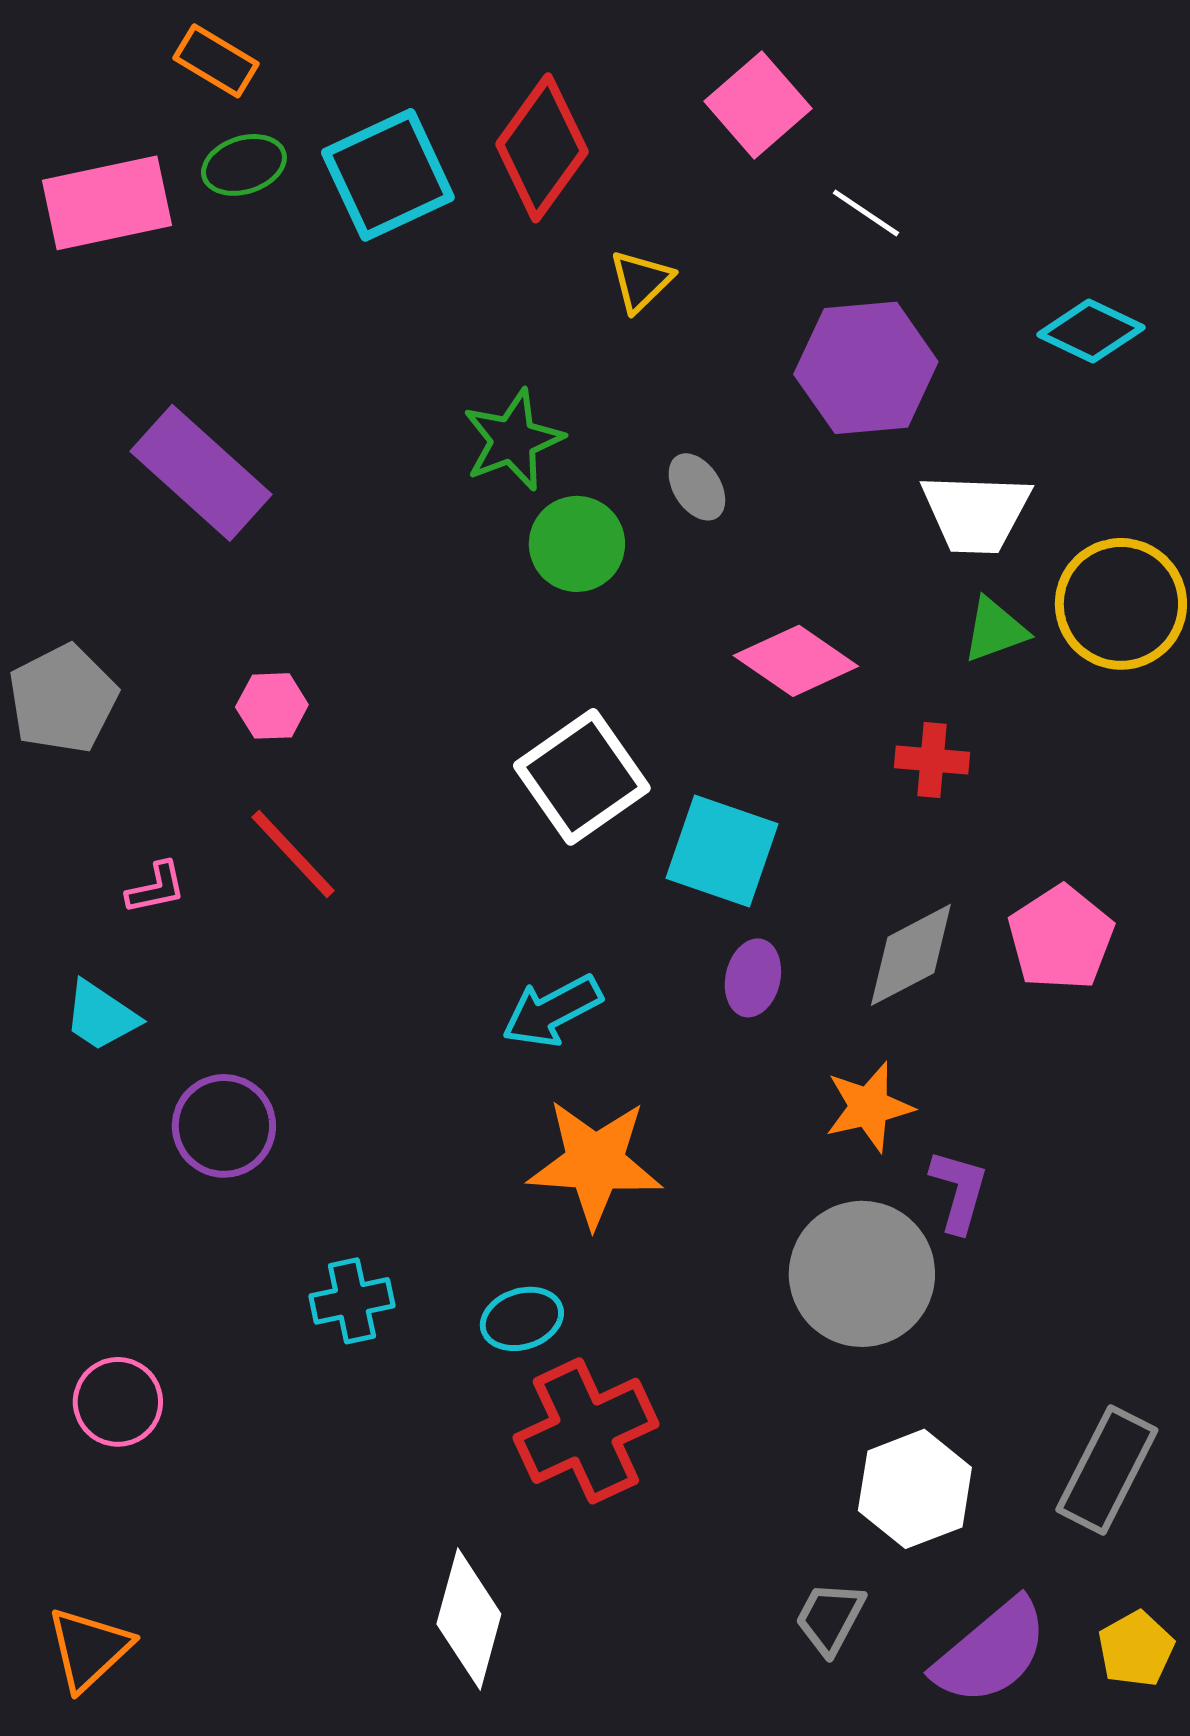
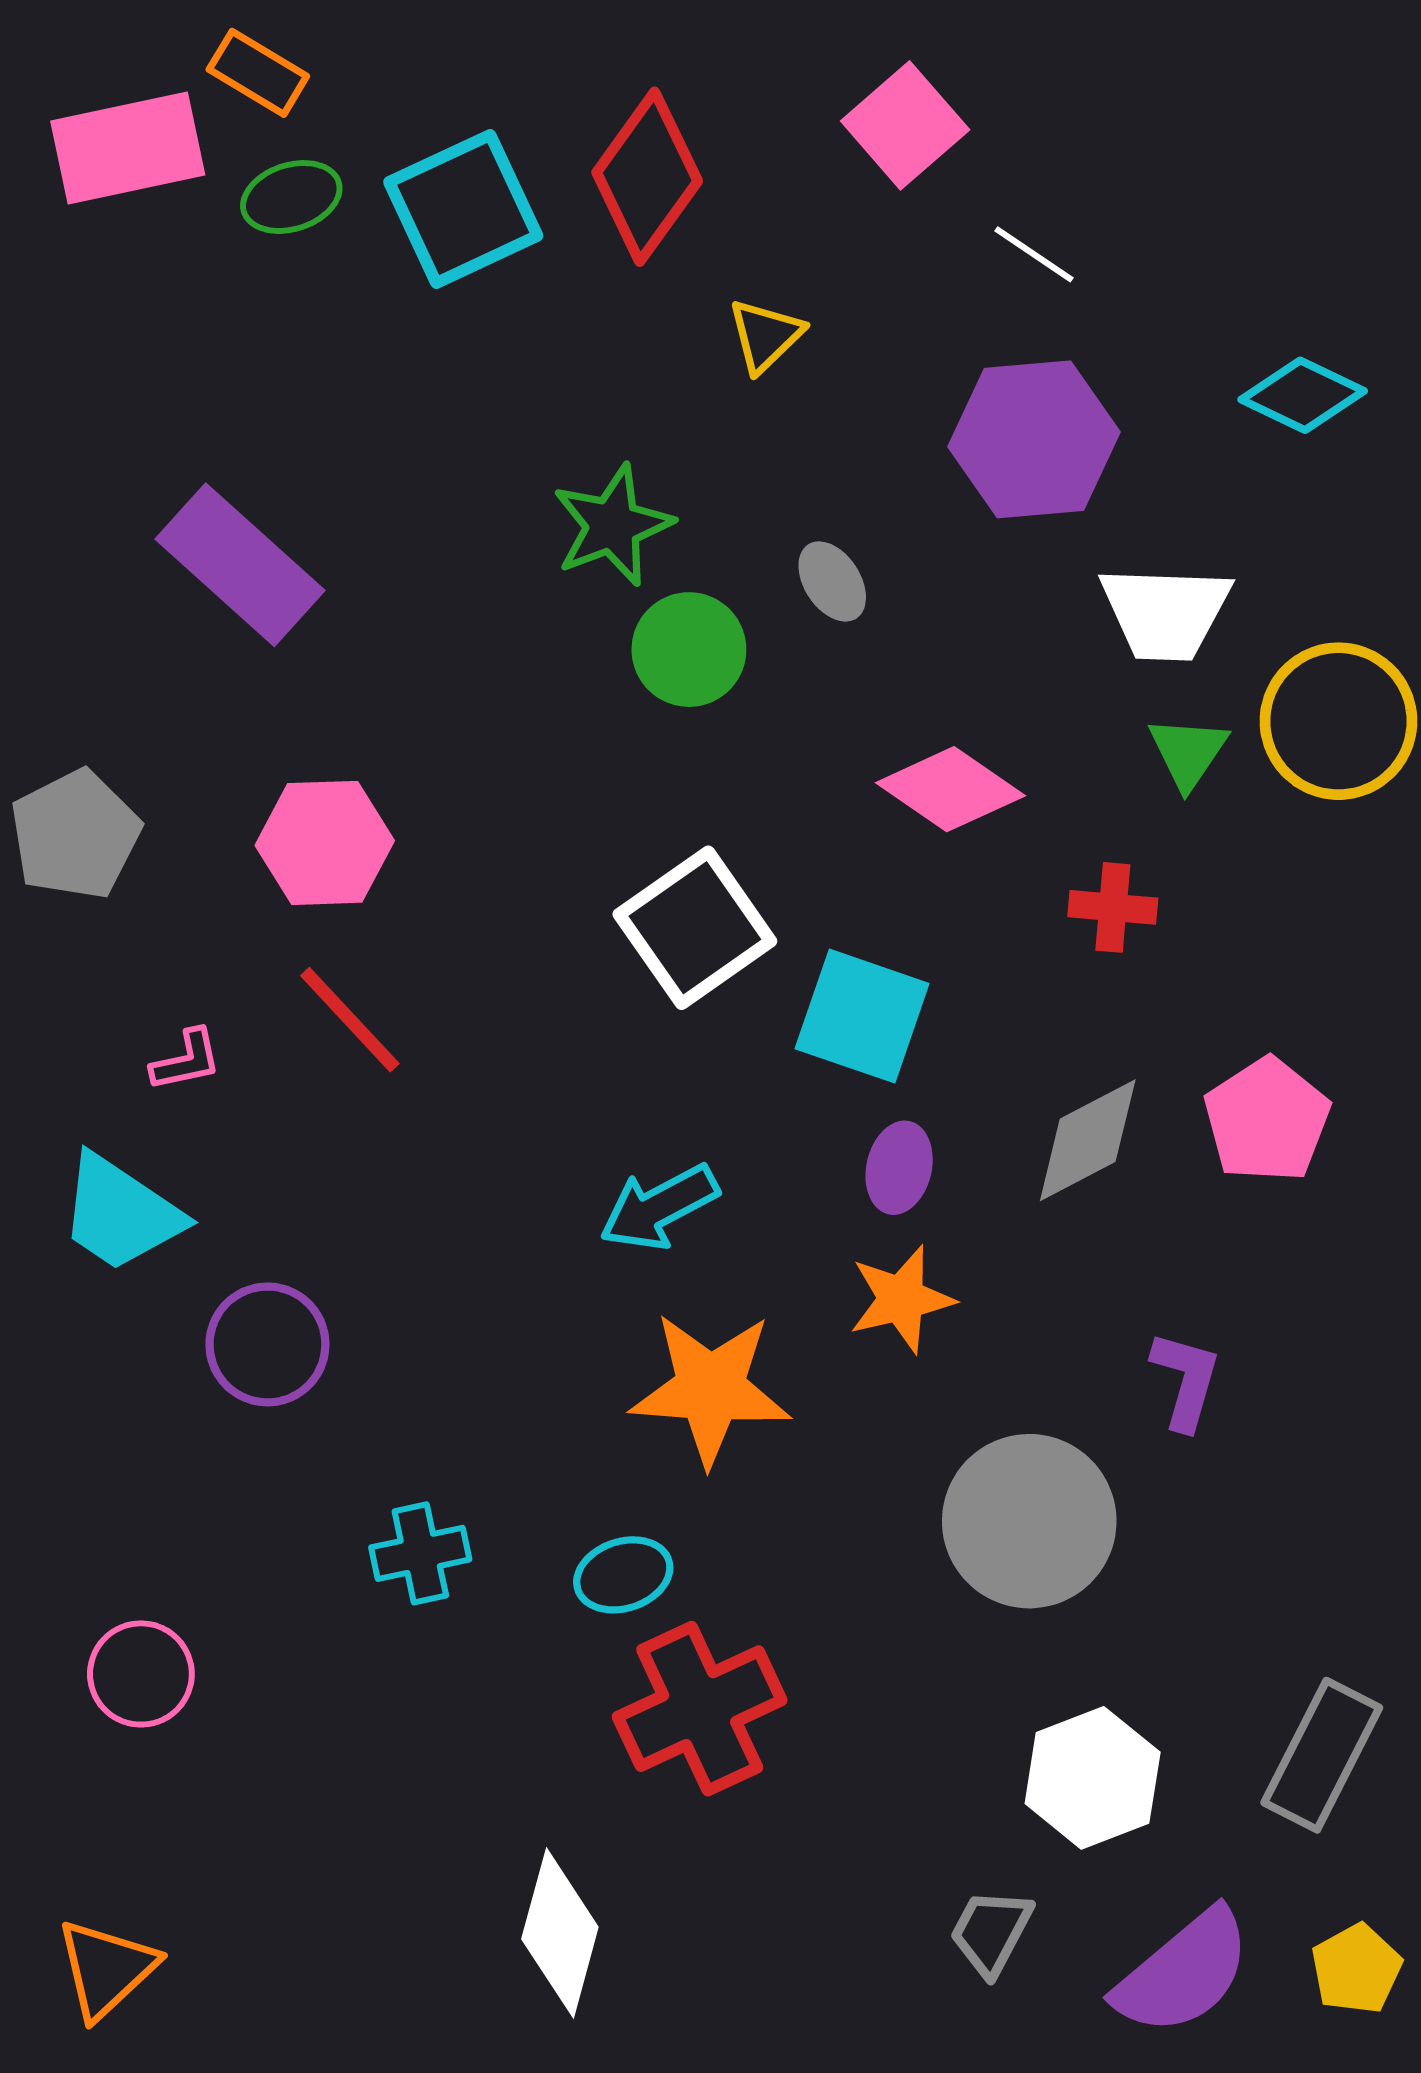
pink rectangle: (107, 203) -> (128, 148), moved
green triangle: (995, 630) -> (1188, 752), turned -36
pink hexagon: (272, 706) -> (325, 843), size x1.6
cyan trapezoid: (101, 1016) -> (121, 1213), size x1.4
orange star: (869, 1107) -> (901, 1299), moved
purple L-shape: (959, 1191) -> (1186, 1380), moved

